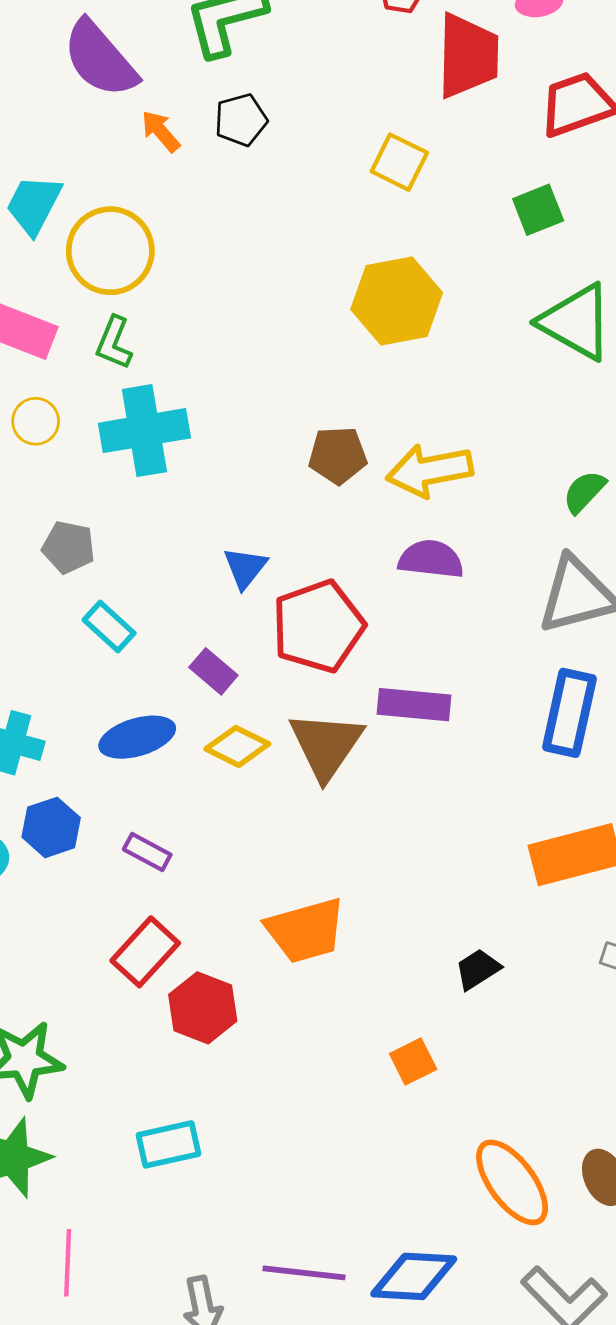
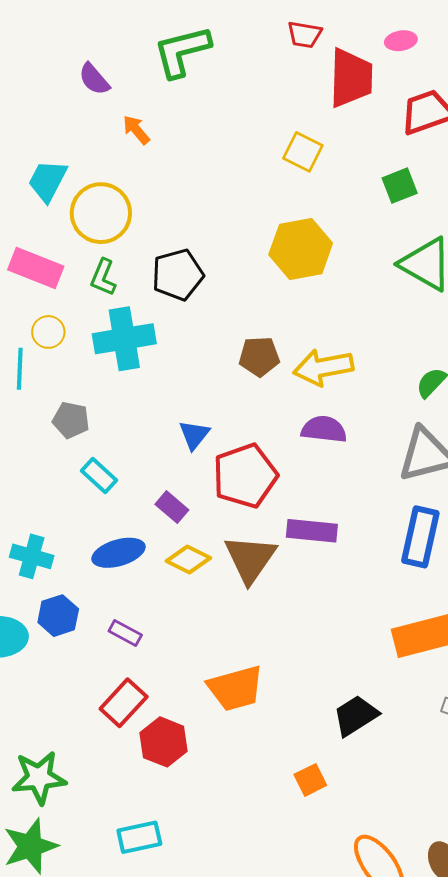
purple semicircle: (100, 59) -> (94, 79), size x0.6
black pentagon: (241, 120) -> (178, 275), moved, size x1.4
black trapezoid: (478, 969) -> (356, 716), size x1.4

